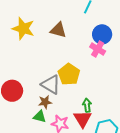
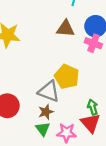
brown triangle: (58, 30) -> (65, 28), moved
green triangle: (40, 117) -> (43, 129), turned 48

